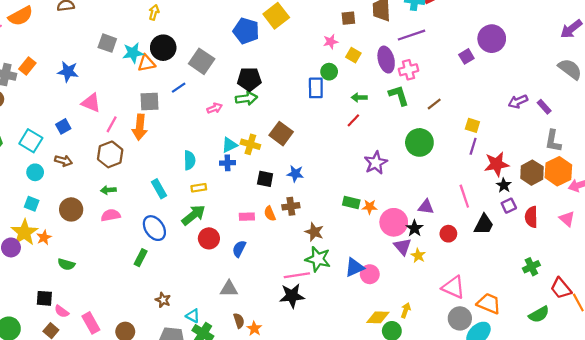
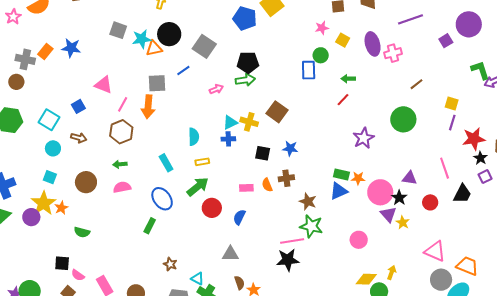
purple line: (412, 35) -> (410, 19), moved
blue star: (68, 72) -> (71, 48), moved
green L-shape: (399, 95) -> (480, 70), moved
blue triangle: (354, 267) -> (339, 191), moved

